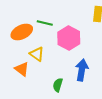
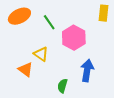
green line: (45, 23) -> (49, 22), turned 42
orange ellipse: (22, 32) -> (19, 16), moved

